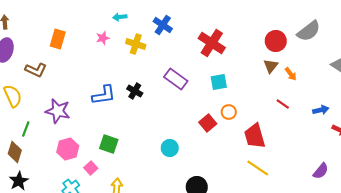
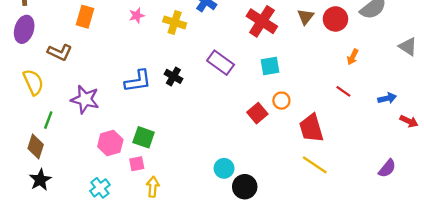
brown triangle: (271, 66) -> (306, 17), moved
orange arrow: (291, 74) -> (353, 57), turned 64
cyan circle: (170, 148) -> (224, 168), moved
pink hexagon: (68, 149) -> (110, 143), moved
pink square: (91, 168) -> (137, 164), moved, turned 32

